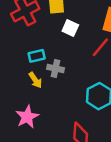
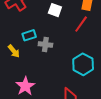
yellow arrow: (35, 80) -> (14, 51), moved

